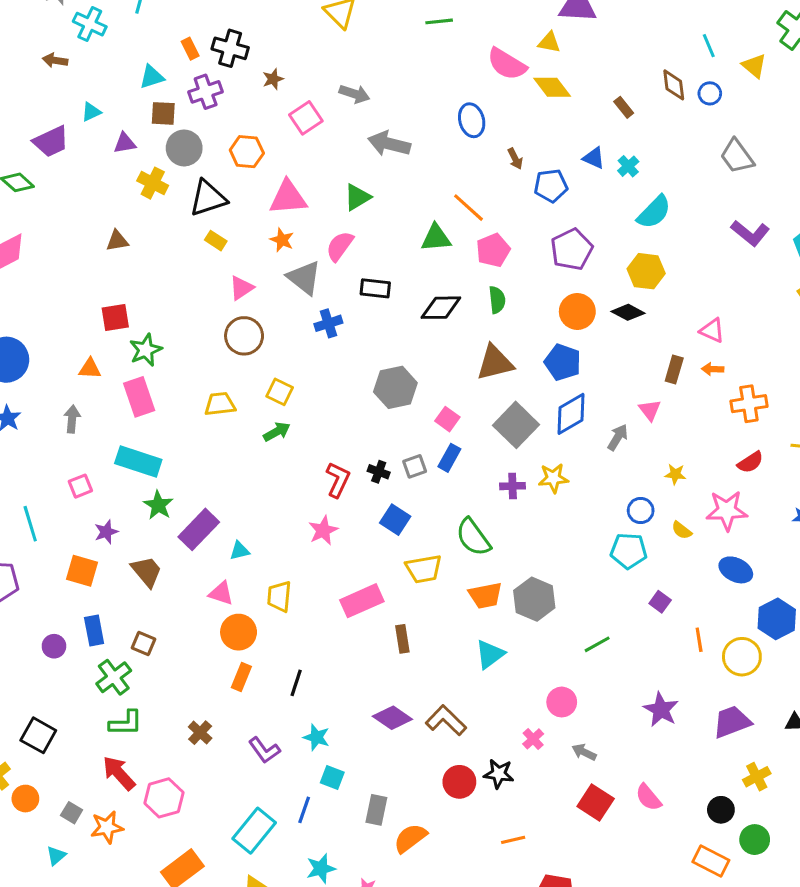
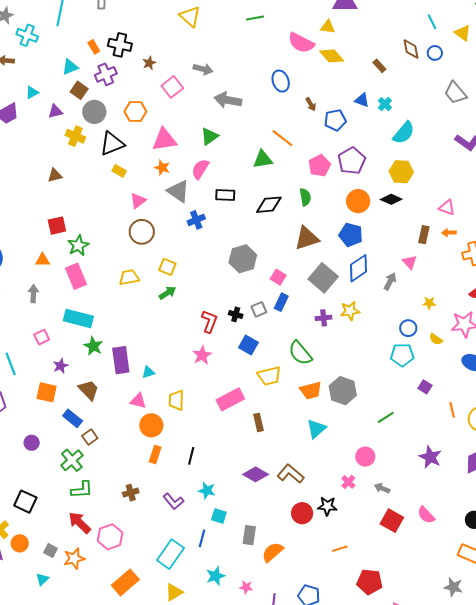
brown square: (163, 113) -> (79, 90), turned 36
pink pentagon: (493, 250) -> (319, 166), moved
purple rectangle: (199, 529) -> (121, 360), turned -48
blue rectangle: (94, 631) -> (73, 418), moved, turned -36
brown square: (143, 643) -> (90, 437), turned 35
brown cross: (200, 733) -> (131, 493), turned 35

